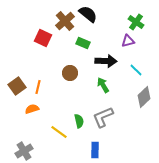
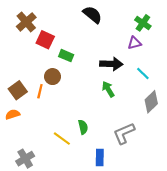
brown cross: (65, 21) -> (26, 22), moved
green rectangle: (83, 43) -> (66, 56), moved
brown circle: (70, 73) -> (53, 77), moved
orange semicircle: (32, 109) -> (13, 114), moved
gray L-shape: (103, 117) -> (124, 133), moved

